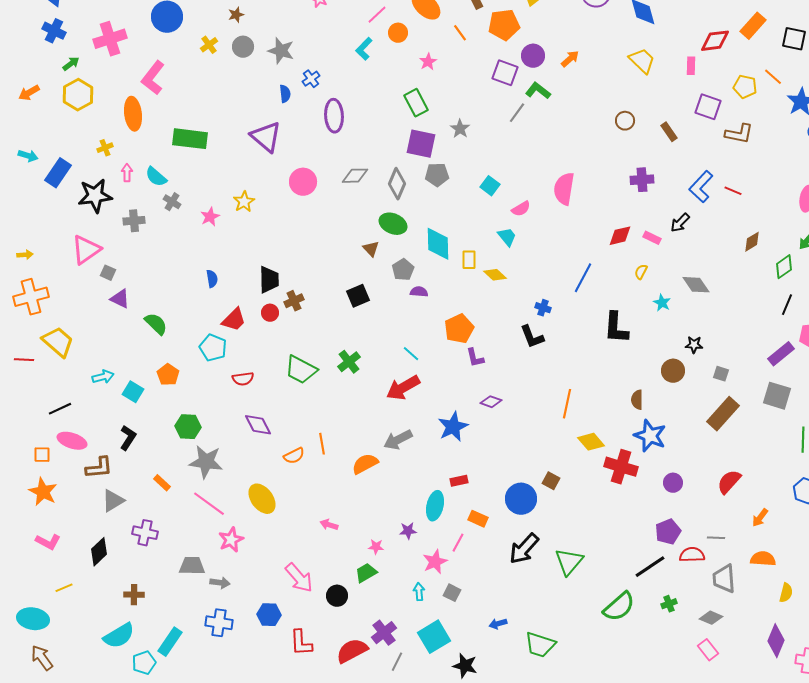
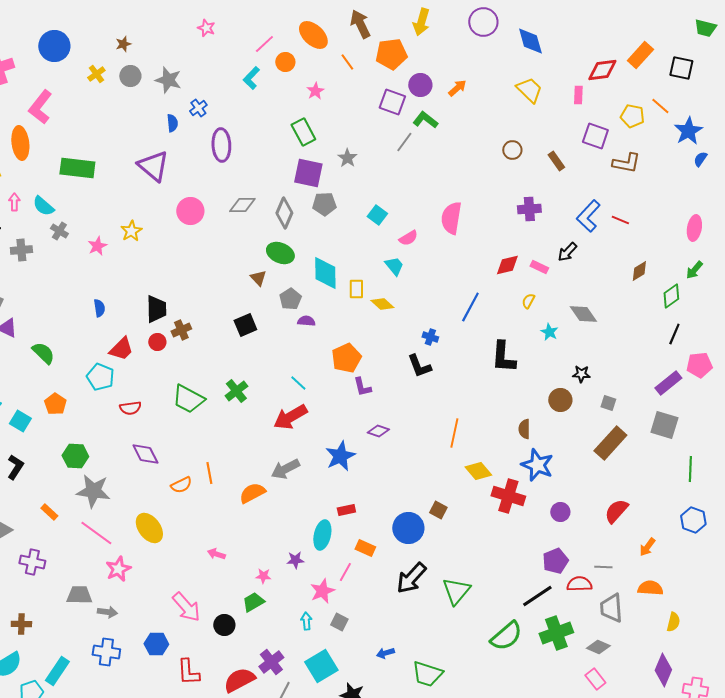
green cross: (669, 604) -> (556, 633), size x2.0

